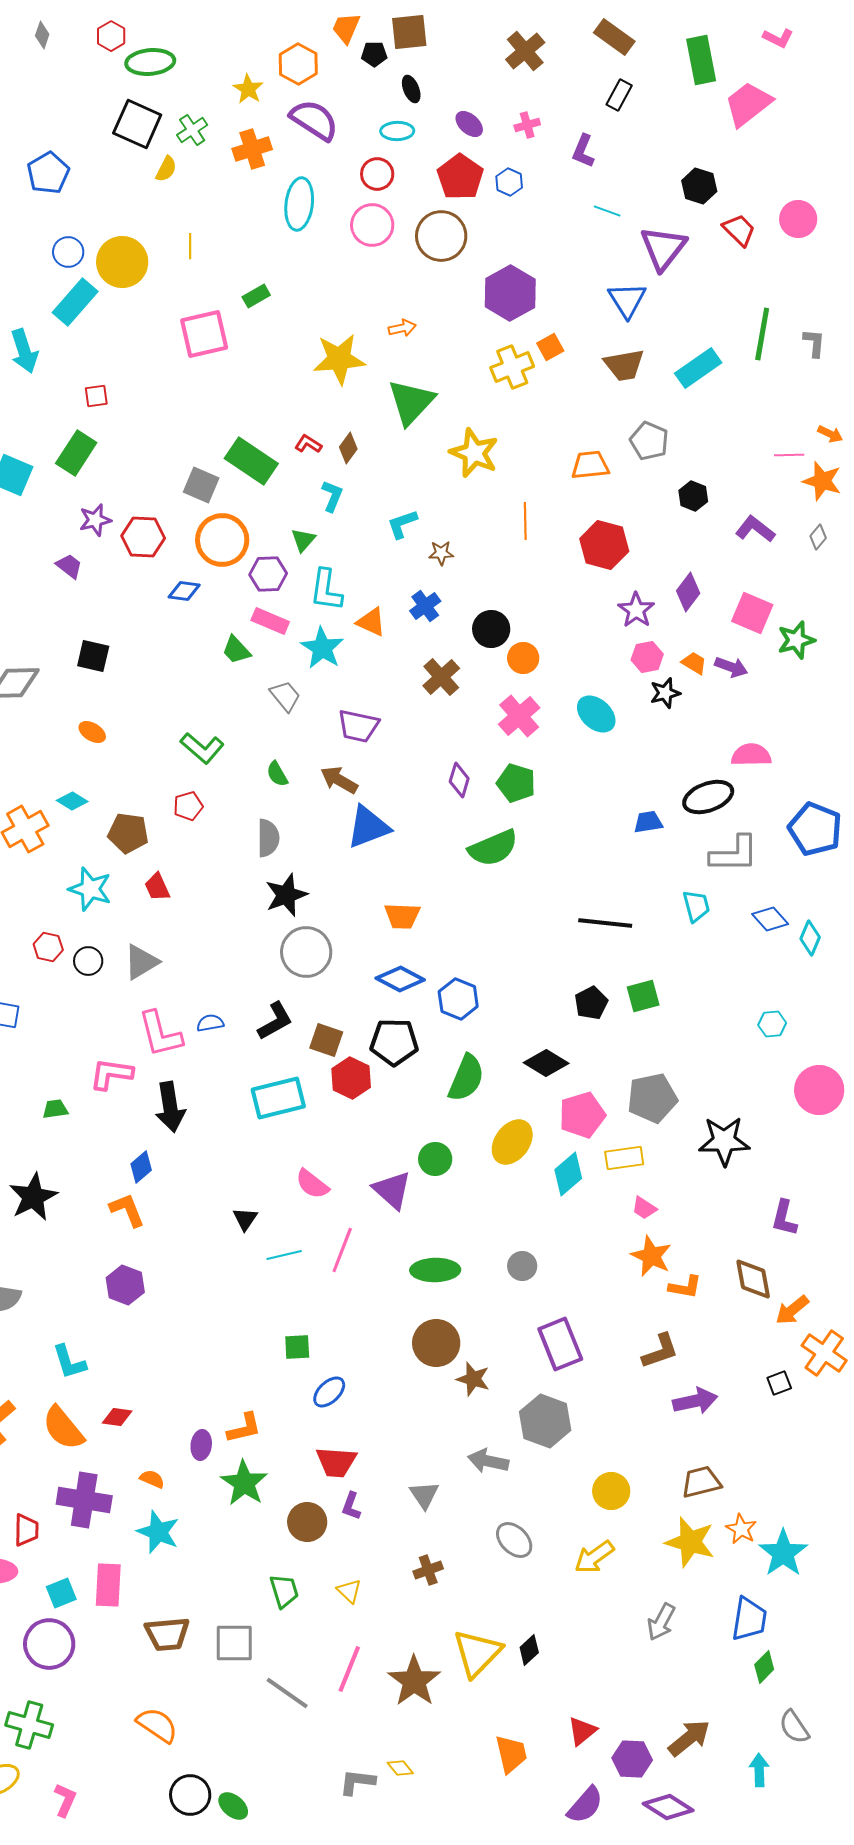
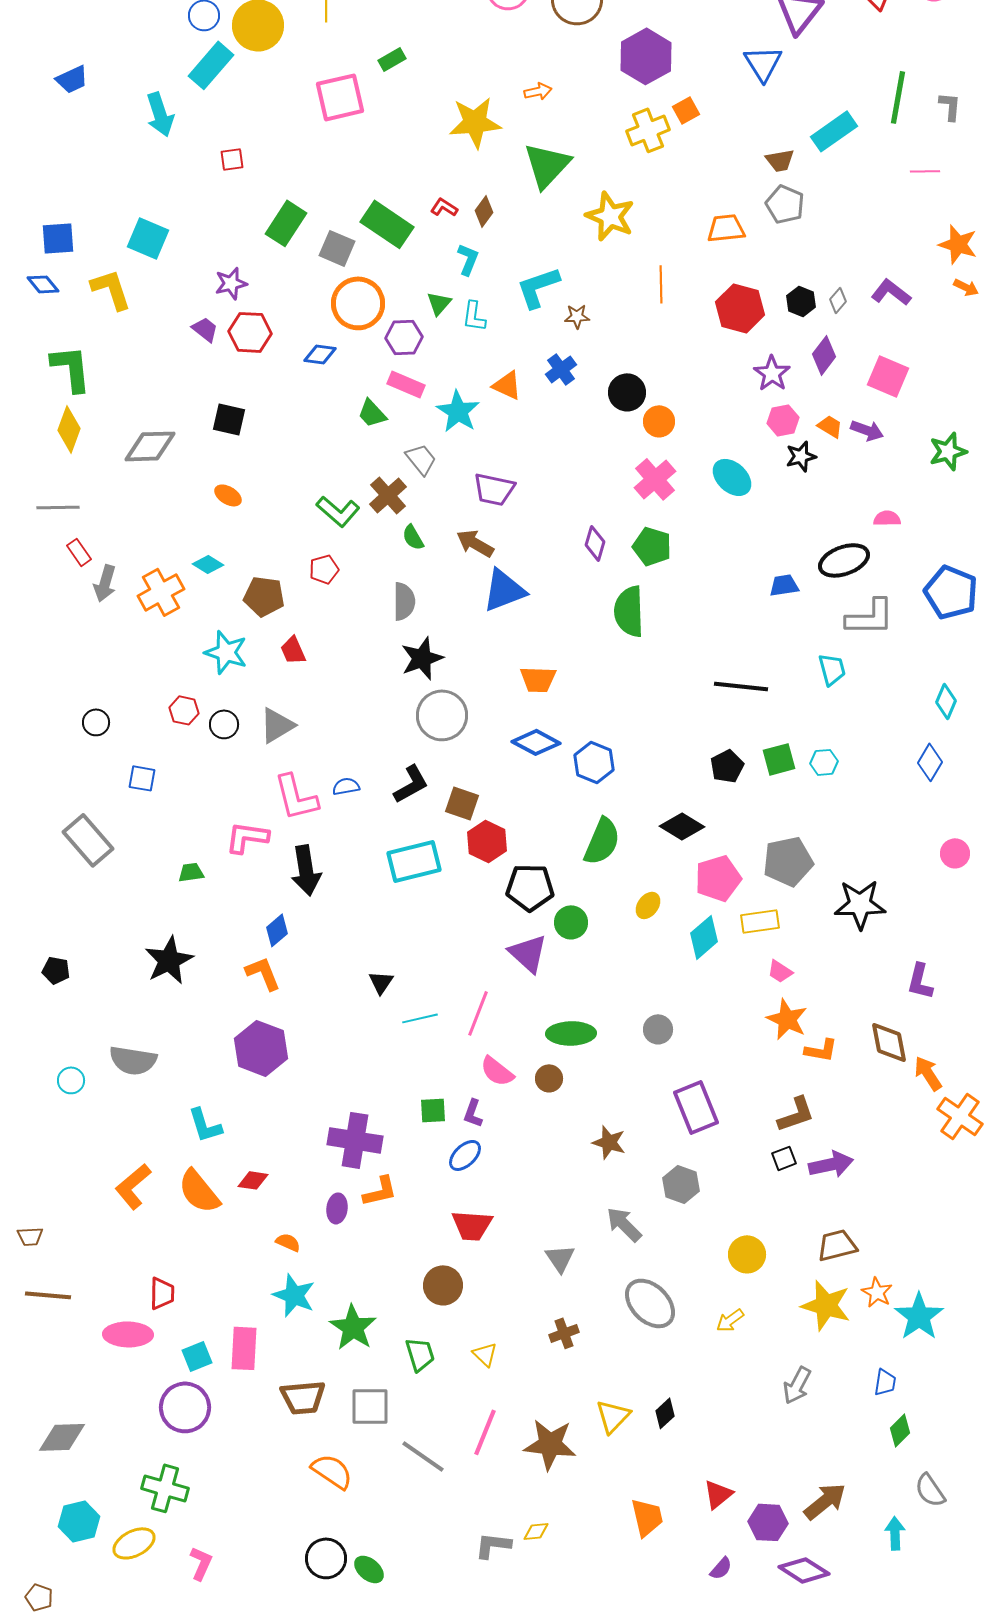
brown trapezoid: (624, 365) -> (780, 160), moved, size x0.7
orange arrow: (830, 434) -> (966, 287), moved
green rectangle: (76, 453) -> (286, 223), moved
pink line: (789, 455) -> (925, 171), moved
black hexagon: (693, 496) -> (801, 301), moved
cyan L-shape: (402, 524) -> (538, 287), size x1.4
red hexagon: (143, 537) -> (250, 332), moved
gray diamond: (818, 537) -> (838, 300), moved
cyan L-shape: (326, 590) -> (474, 316), moved, size x0.7
green star: (796, 640) -> (948, 451), moved
brown cross: (441, 677) -> (388, 495), moved
pink semicircle: (751, 755) -> (887, 518), size x0.7
green semicircle: (493, 848) -> (629, 611), turned 111
blue diamond: (770, 919) -> (930, 762), moved, turned 72
cyan hexagon: (772, 1024) -> (824, 762), moved
black pentagon: (394, 1042) -> (530, 887), moved
pink circle: (819, 1090) -> (955, 853), size x0.6
yellow ellipse: (512, 1142) -> (648, 905), size x0.6
pink semicircle: (312, 1184) -> (497, 1071), moved
purple hexagon: (125, 1285) -> (261, 1048), size x1.4
orange arrow: (792, 1310) -> (928, 1073), turned 96
brown circle: (436, 1343) -> (549, 1078), moved, size x0.6
black square: (779, 1383) -> (784, 1158), moved
gray hexagon: (545, 1421) -> (681, 1184), size x0.7
gray arrow: (488, 1461) -> (624, 1224), turned 33
green star: (244, 1483) -> (353, 1327), moved
purple cross: (84, 1500) -> (355, 1140), moved
purple L-shape: (351, 1506) -> (473, 1113), moved
gray ellipse: (514, 1540) -> (650, 1303), size x1.4
yellow arrow: (594, 1557) -> (730, 1320), size x0.7
blue trapezoid: (749, 1619) -> (885, 1382), size x0.6
yellow triangle: (477, 1653) -> (613, 1416), size x0.7
brown star: (414, 1681) -> (550, 1444), turned -30
orange semicircle: (157, 1725) -> (332, 1471), moved
yellow diamond: (400, 1768) -> (536, 1531), turned -56
purple semicircle: (585, 1805) -> (721, 1568), size x0.6

